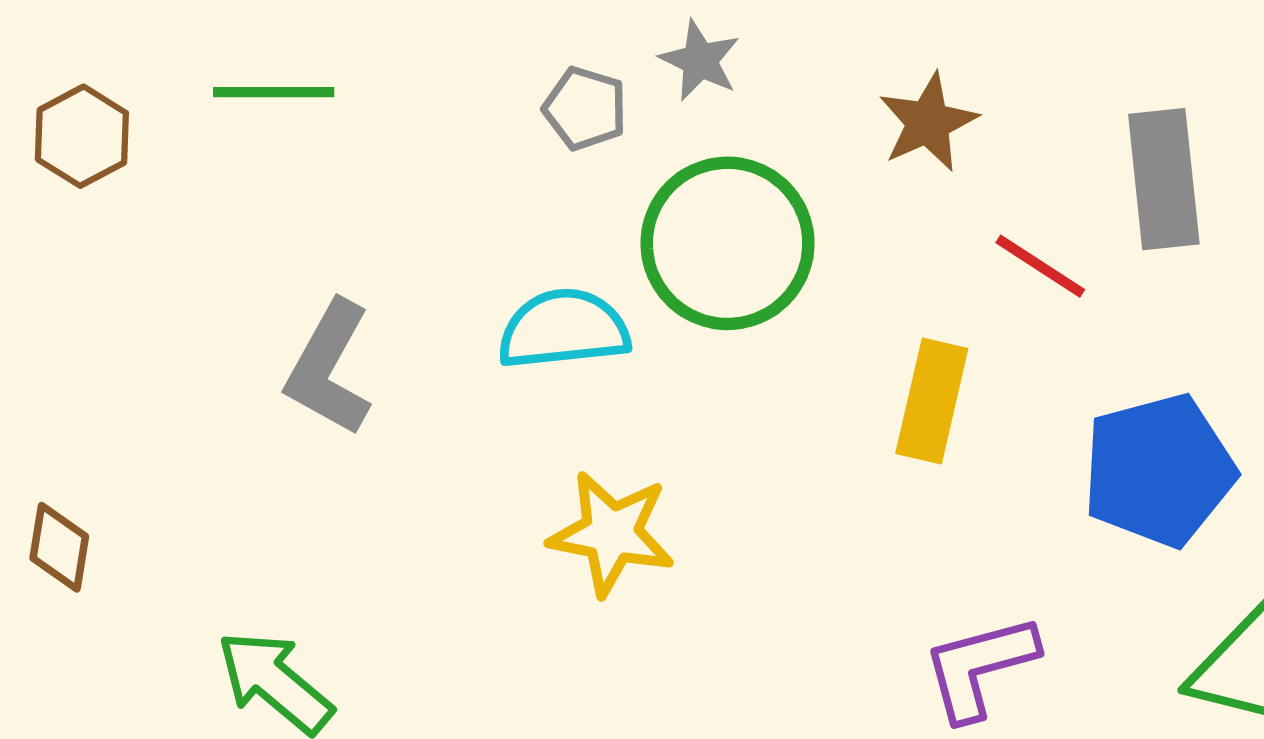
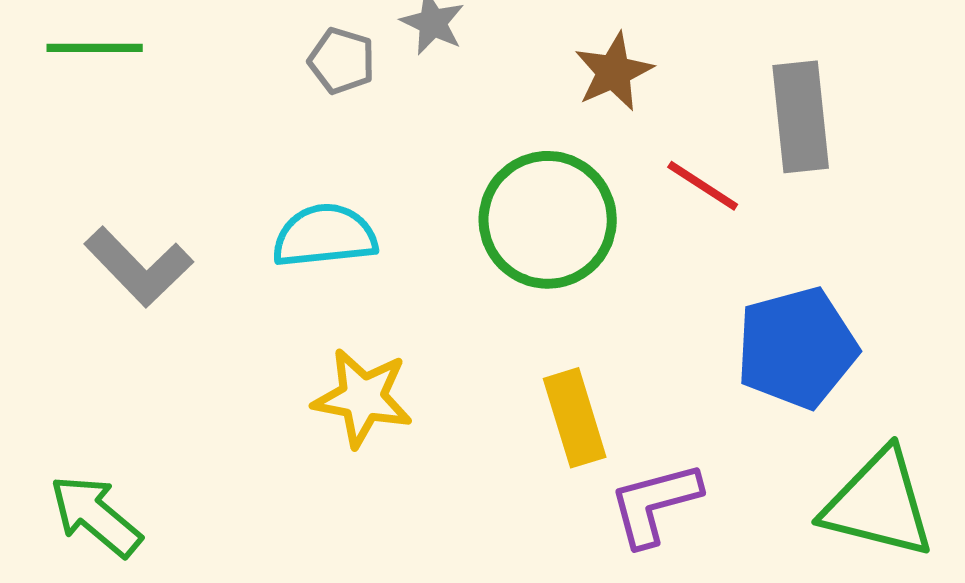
green circle: (728, 243) -> (548, 220), moved
gray L-shape: (329, 368) -> (139, 267), turned -73
yellow rectangle: (932, 401) -> (575, 418), moved, turned -30

